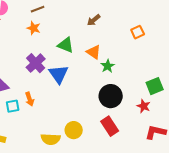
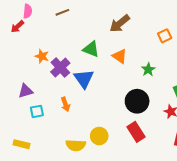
brown arrow: (94, 20) -> (120, 24), size x1.5
orange star: (34, 28) -> (42, 56), moved
green star: (108, 66) -> (148, 70), moved
orange arrow: (30, 99) -> (65, 104), moved

